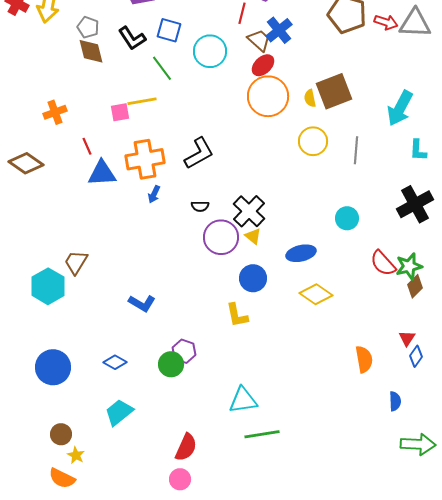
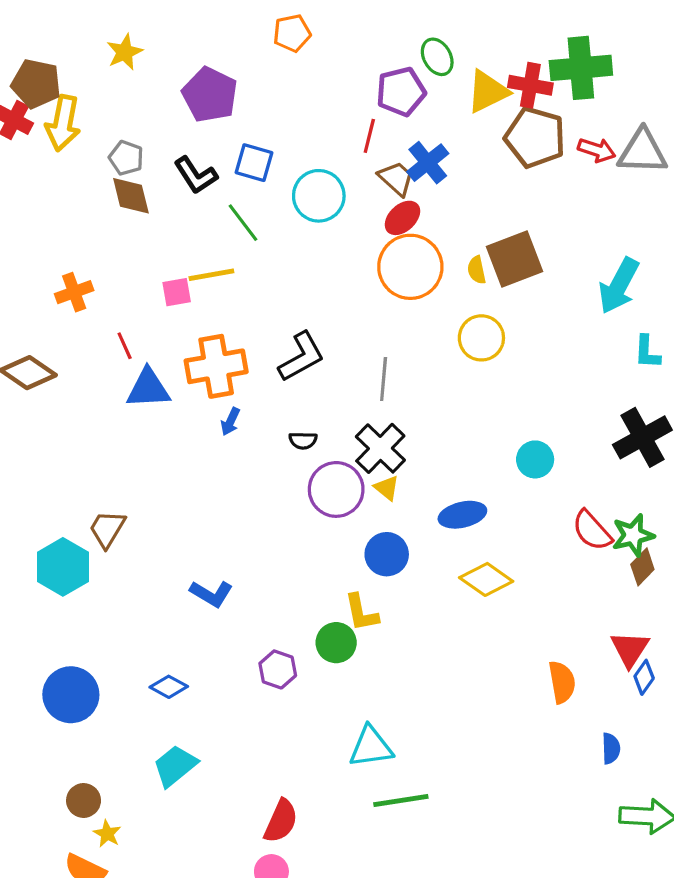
gray line: (356, 150) -> (384, 379), moved
red triangle: (407, 338) -> (630, 649), size x1.5
green circle: (171, 364) -> (336, 643), moved

